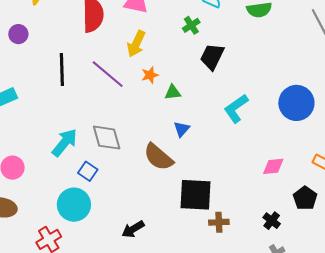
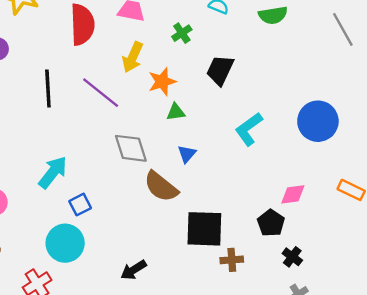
green cross: (191, 25) -> (182, 33), moved
orange star: (150, 75) -> (162, 82), moved, size x1.4
gray diamond: (107, 138) -> (131, 148), moved
blue square: (88, 171) -> (80, 205), turned 30
black pentagon: (305, 198) -> (271, 223), moved

